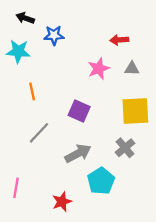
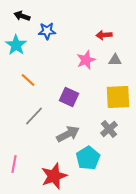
cyan star: (18, 51) -> (16, 45), turned 30
orange line: (32, 91) -> (28, 80), turned -35
red star: (62, 202) -> (54, 176), size x1.5

